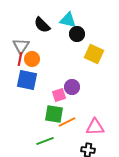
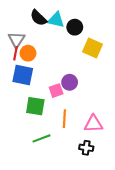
cyan triangle: (68, 20) -> (56, 20), moved
green square: (54, 114) -> (35, 106), moved
orange line: (67, 122) -> (64, 119), turned -60

